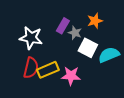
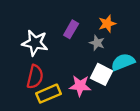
gray star: (75, 33) -> (97, 43), moved
white square: (88, 48) -> (101, 74), moved
yellow rectangle: (48, 70) -> (48, 94), moved

